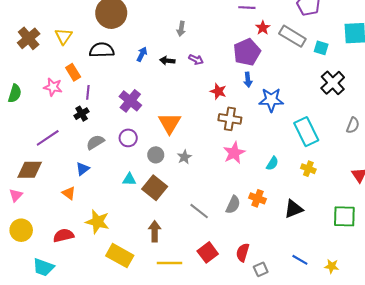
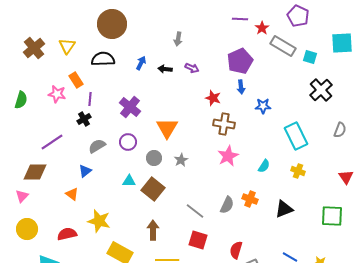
red star: (263, 28) -> (262, 28), moved
blue star: (271, 100) -> (263, 106), size x0.7
red square: (208, 252) -> (198, 240), moved, turned -36

